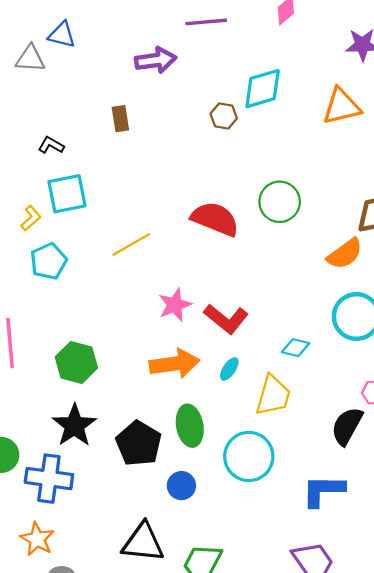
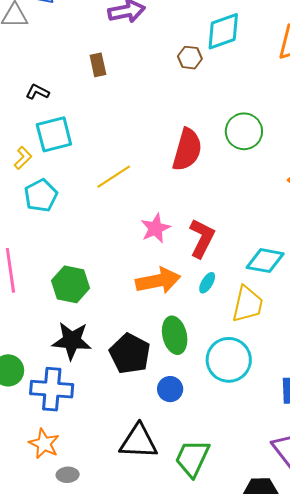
red semicircle: (215, 219) -> (187, 150), turned 87
red L-shape: (226, 319) -> (202, 238), turned -99
cyan diamond: (296, 348) -> (265, 261), size x1.5
black star: (74, 426) -> (72, 341), turned -30

